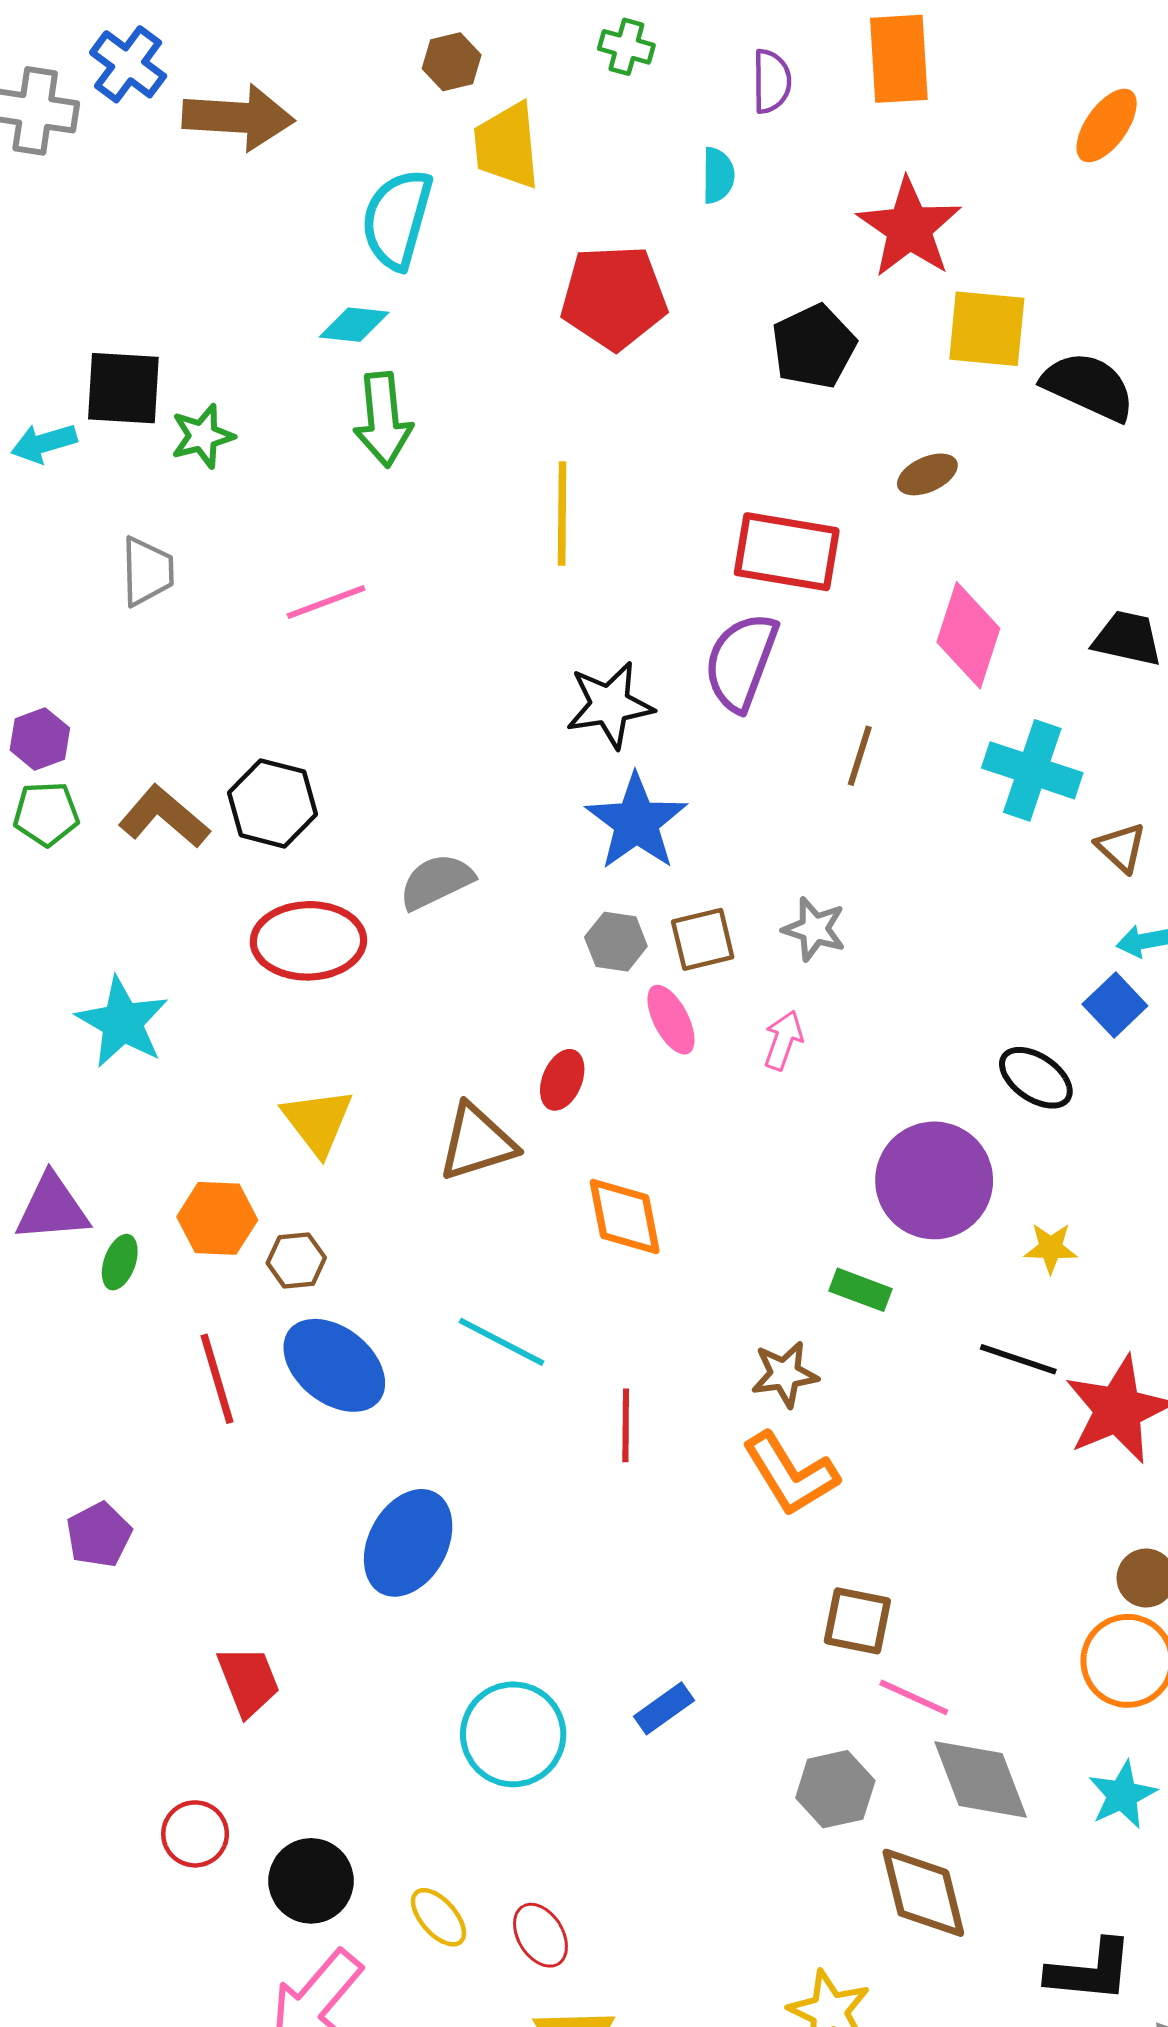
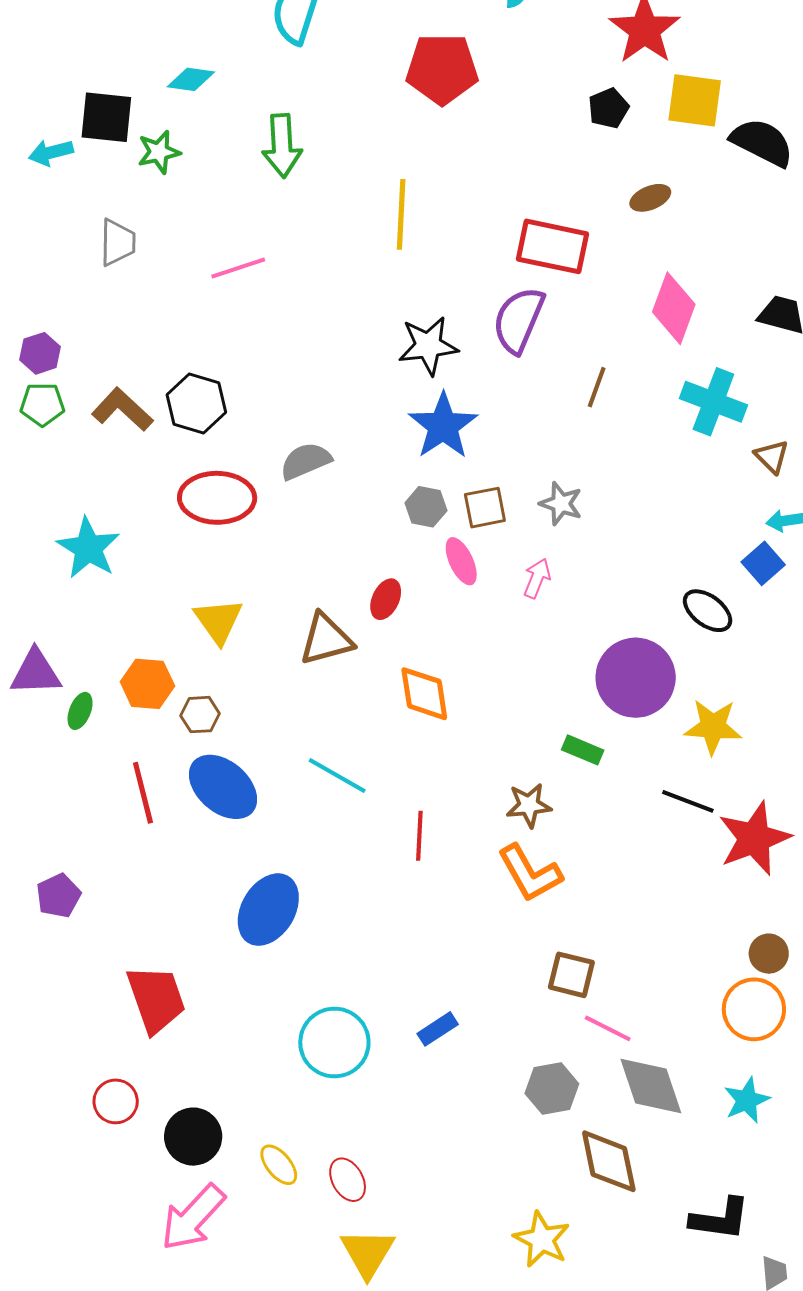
cyan diamond: (354, 325) -> (191, 79), moved
black pentagon: (814, 346) -> (609, 108), moved, size x0.7
yellow star: (1051, 1248) -> (713, 727), size x1.6
red trapezoid: (248, 1681) -> (156, 999), size x1.4

